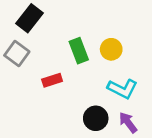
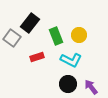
black rectangle: (30, 18) -> (30, 23), moved
cyan L-shape: (122, 89) -> (71, 60), moved

